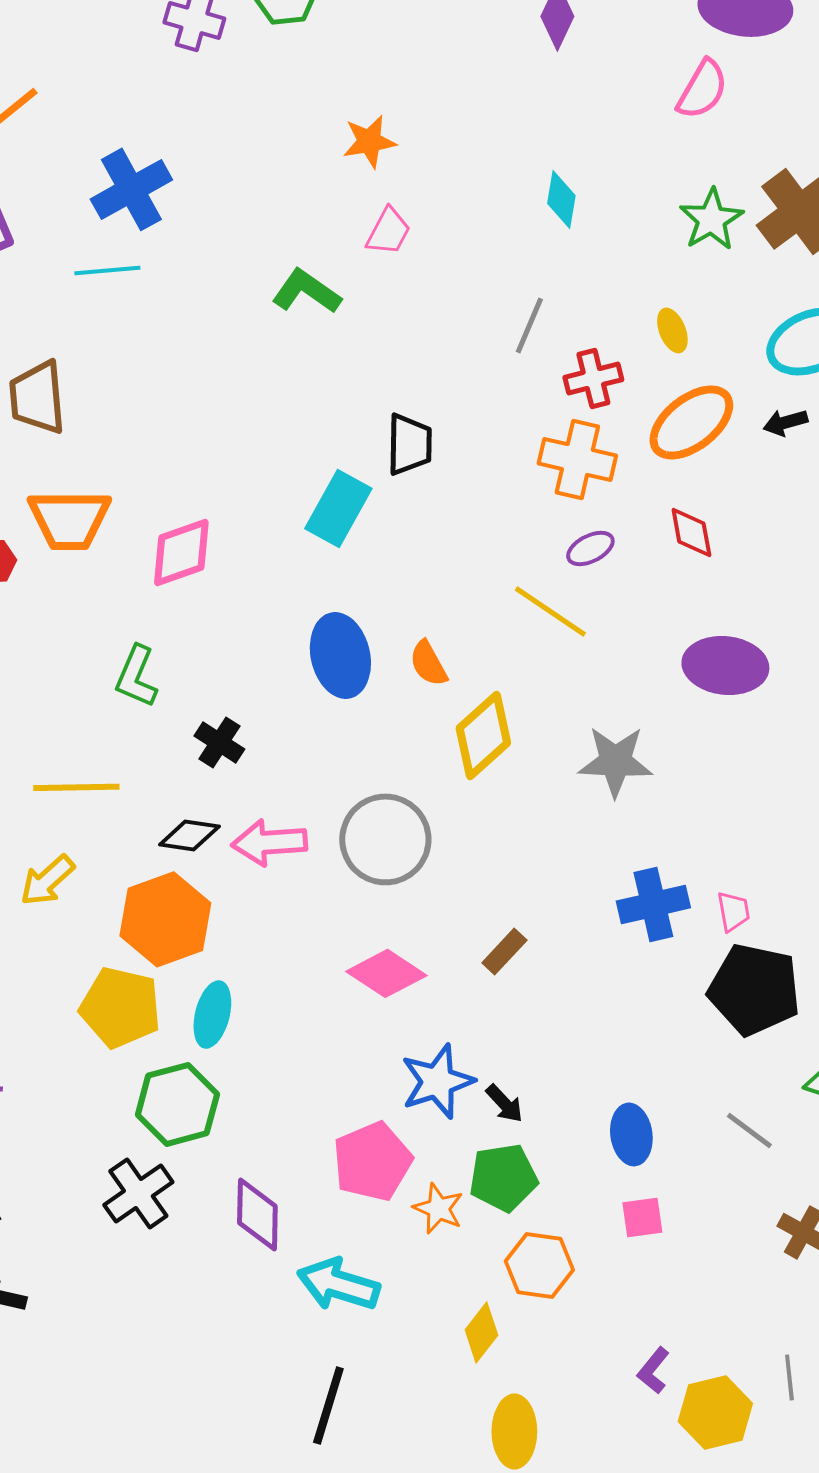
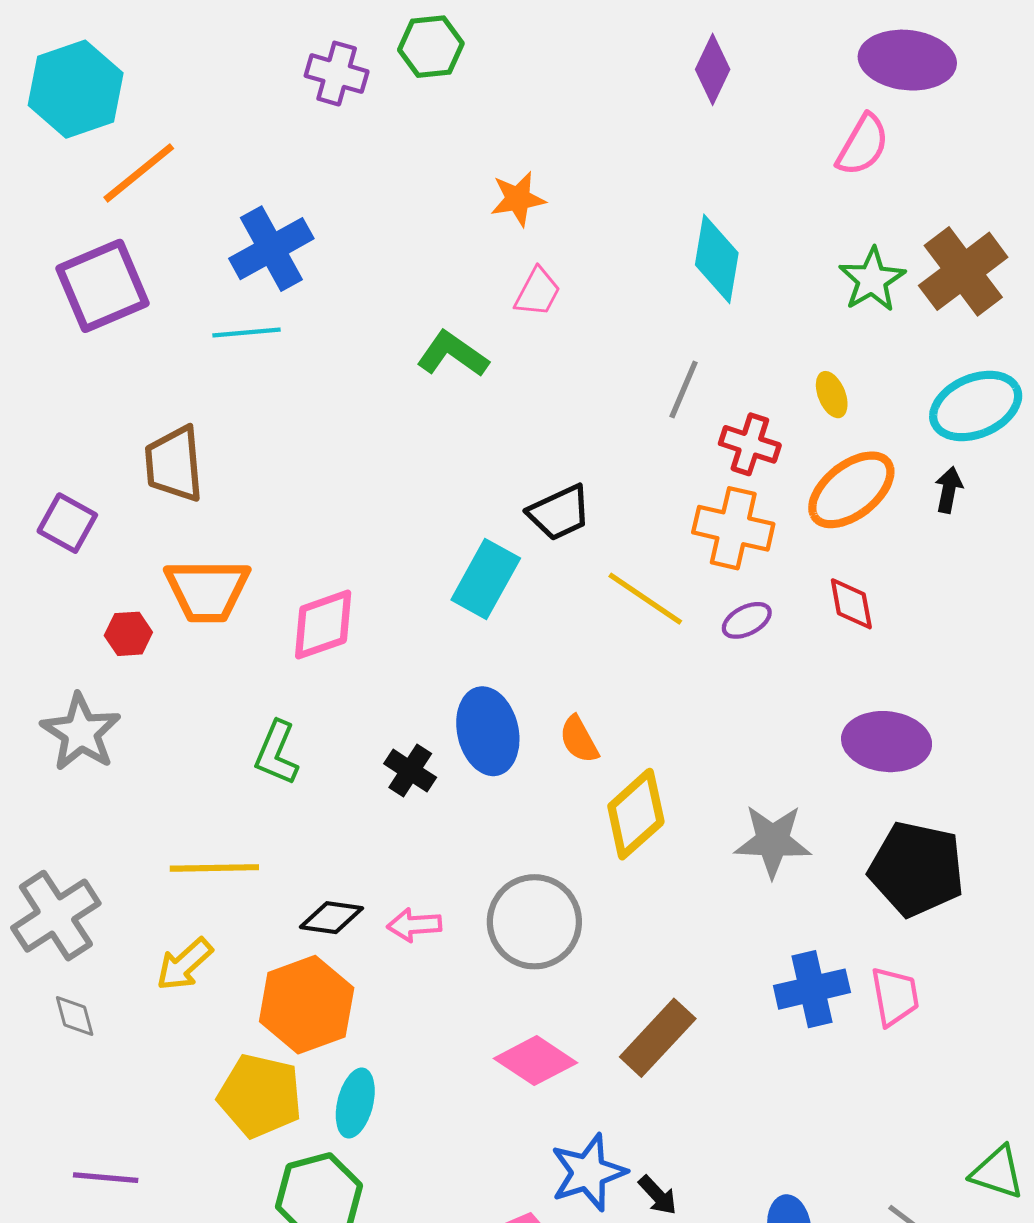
cyan diamond: (561, 199) -> (717, 259), size x1.5
red cross: (593, 378) -> (750, 444), turned 32
black arrow: (785, 422) -> (949, 490), turned 117
black trapezoid: (409, 444) -> (559, 513), turned 64
yellow line: (550, 611) -> (645, 599), moved
black cross: (219, 742) -> (410, 771), moved
pink arrow: (269, 842) -> (414, 925), size x0.7
pink trapezoid: (733, 911) -> (895, 996), size x1.4
brown rectangle: (504, 951) -> (658, 1038), size x1.6
black pentagon: (754, 989) -> (917, 869), moved

